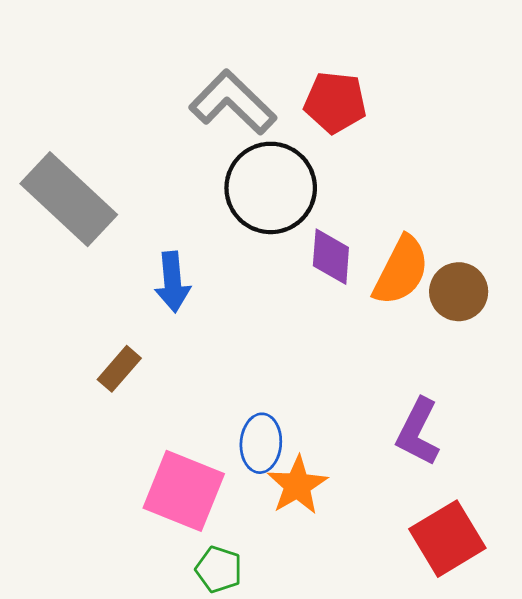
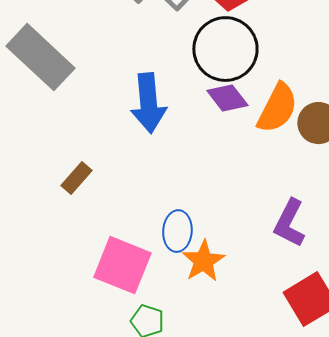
black circle: (271, 188) -> (225, 49), moved
purple diamond: (331, 257) -> (227, 98), turned -42
blue arrow: (173, 282) -> (148, 103), moved, size x1.4

